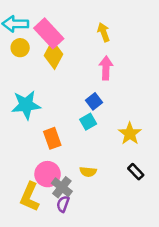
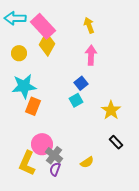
yellow circle: (20, 48) -> (19, 53), moved
orange rectangle: (52, 138) -> (33, 106), moved, turned 42
yellow semicircle: (88, 172) -> (87, 162), moved, turned -40

